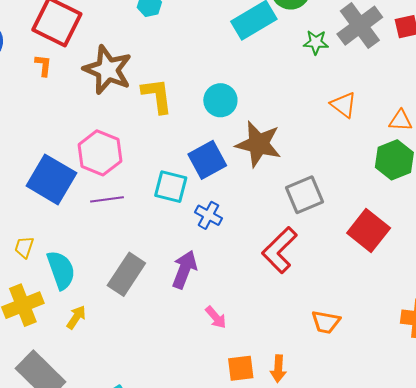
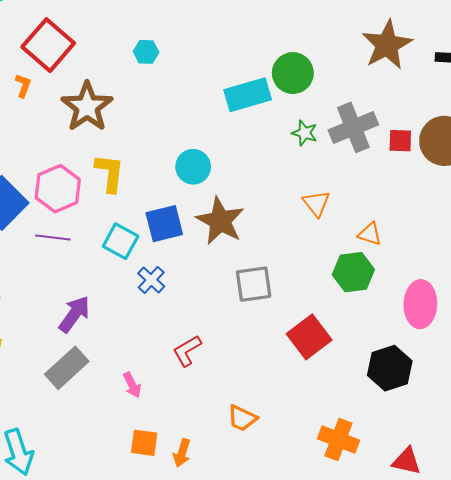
yellow L-shape: (157, 96) -> (110, 173), moved
red L-shape: (280, 250) -> (187, 351), moved, size x0.7
purple arrow: (184, 270) -> (74, 314), moved
gray rectangle: (126, 274) -> (67, 368), moved

